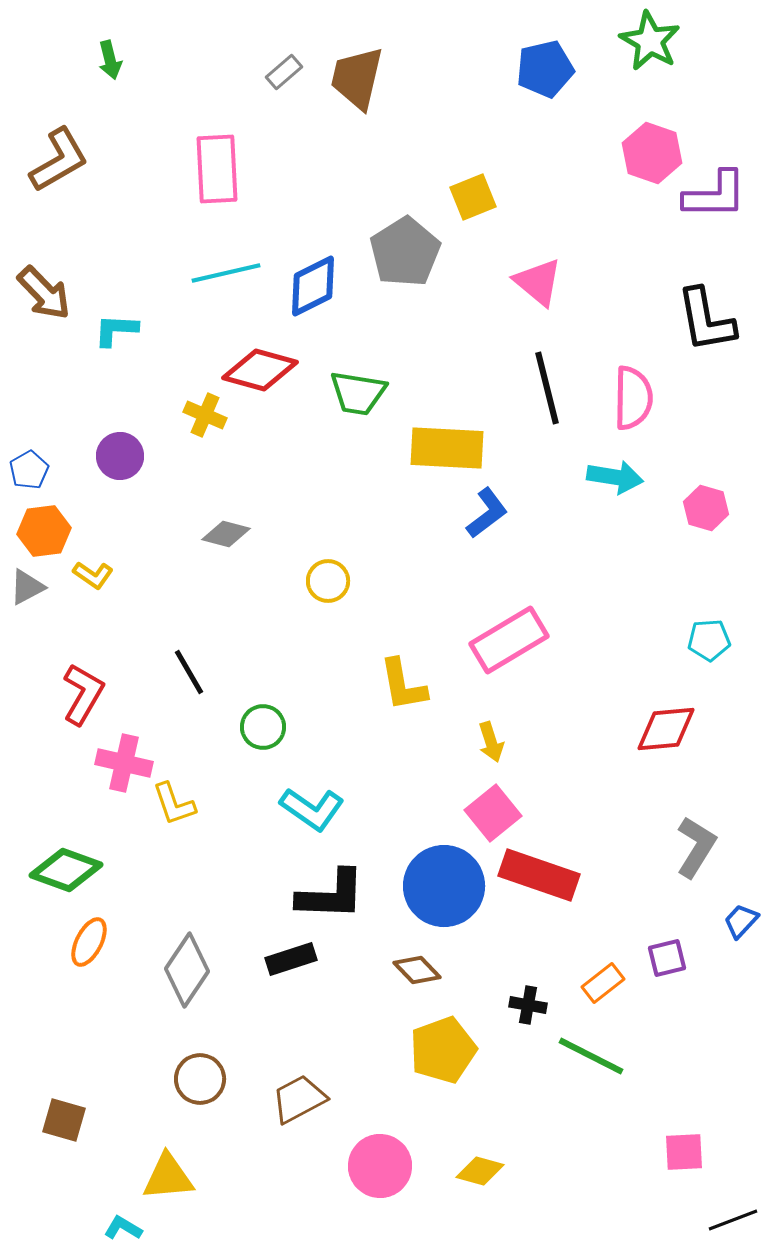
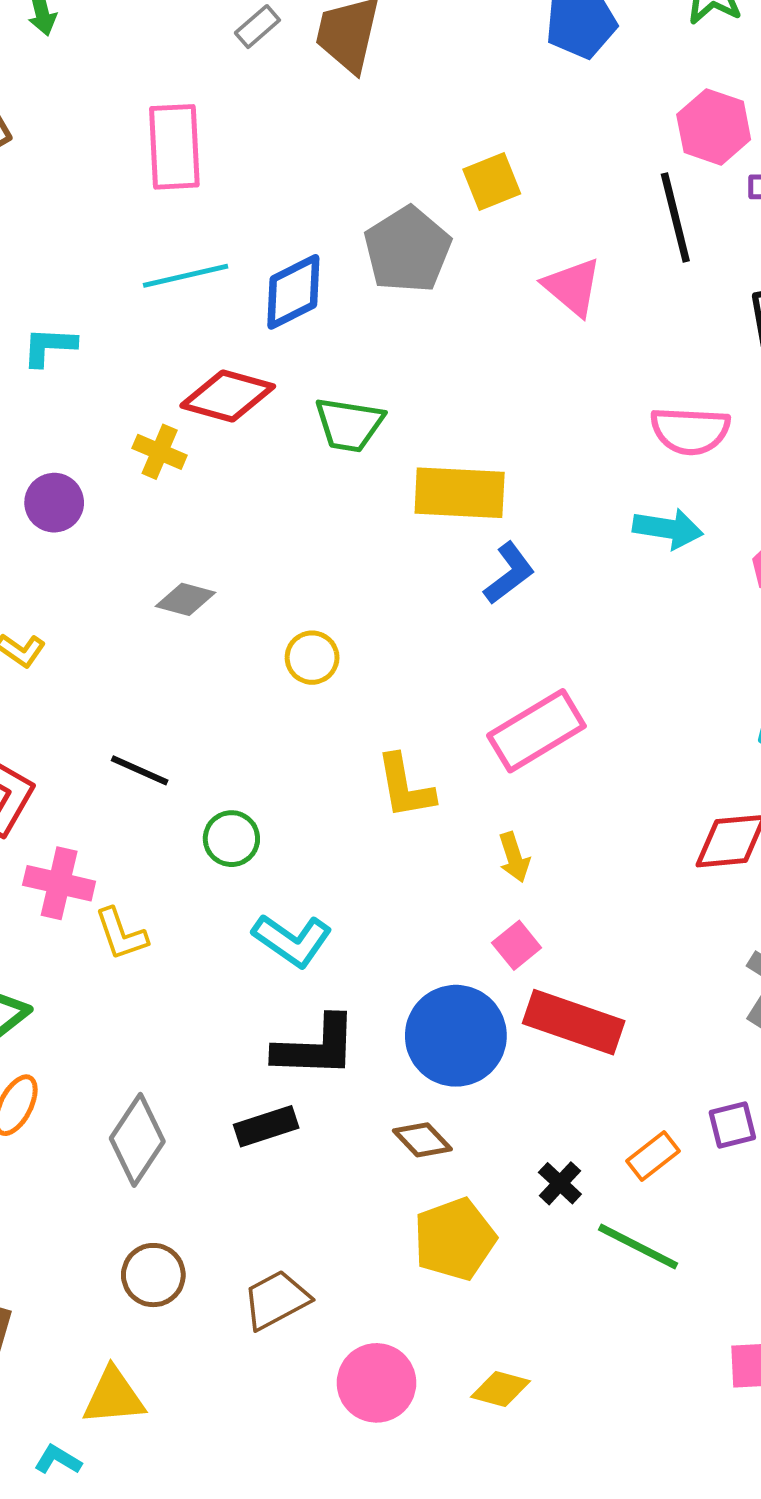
black line: (547, 388) -> (675, 217), moved
pink semicircle: (633, 398) -> (690, 431), turned 92
black line: (189, 672) -> (140, 770), turned -36
pink square: (493, 813) -> (517, 945), size x0.7
black cross: (528, 1005) -> (560, 1183), turned 33

